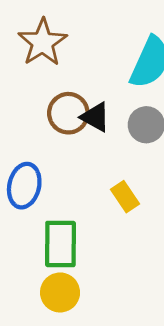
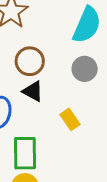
black triangle: (95, 117) -> (33, 91), moved

